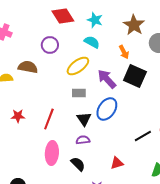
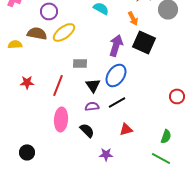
purple circle: (50, 45) -> (49, 11), moved
yellow ellipse: (78, 66) -> (64, 32), moved
purple arrow: (107, 79) -> (116, 45), turned 60
gray rectangle: (79, 93) -> (80, 63), moved
black line: (143, 136) -> (117, 102), moved

